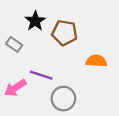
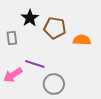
gray rectangle: (14, 44) -> (12, 38), turned 48
orange semicircle: (96, 61) -> (82, 40), moved

